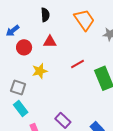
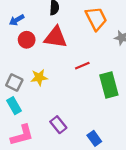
red triangle: (50, 42) -> (56, 37), size x1.6
yellow star: (40, 71) -> (39, 77), moved

